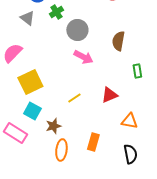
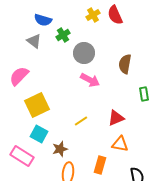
orange triangle: (129, 121) -> (120, 144), moved

